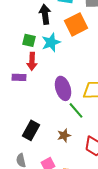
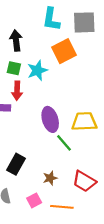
black arrow: (45, 14) -> (16, 41), moved
brown star: (64, 135) -> (50, 178), moved

